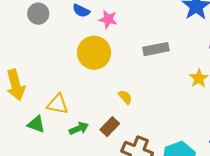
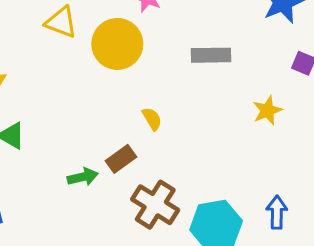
yellow triangle: (58, 104) -> (61, 22), moved
green arrow: (79, 128) -> (83, 177), moved

